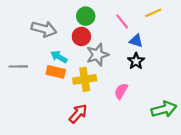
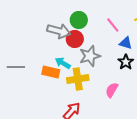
gray arrow: (44, 29) -> (59, 31), moved
cyan arrow: (59, 57) -> (63, 63), moved

